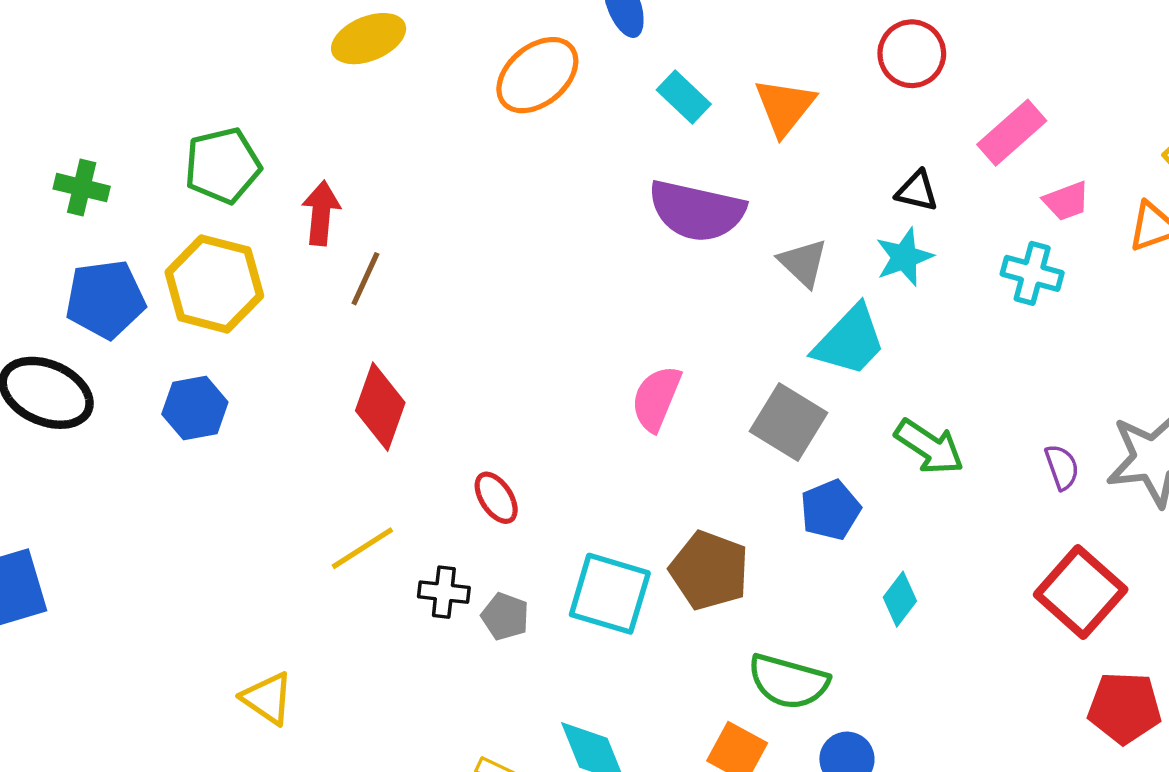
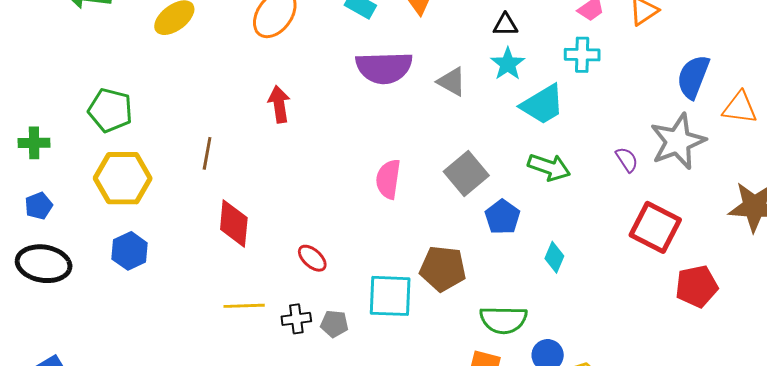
green pentagon: (223, 166) -> (110, 110), turned -30
red arrow: (321, 213) -> (279, 104), moved
blue pentagon: (105, 299) -> (39, 206), moved, size x0.6
cyan trapezoid: (850, 341) -> (543, 104), moved, turned 30
gray square: (789, 422) -> (466, 173), turned 33
yellow line: (362, 548) -> (244, 306), turned 45

